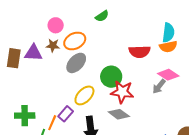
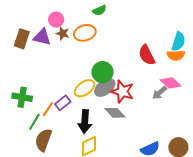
green semicircle: (102, 16) -> (99, 10), moved
pink circle: (56, 25) -> (56, 20), moved
red semicircle: (140, 52) -> (147, 55), turned 55
gray ellipse: (76, 63) -> (105, 87), moved
green circle: (111, 77) -> (102, 72), moved

